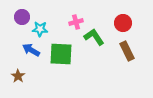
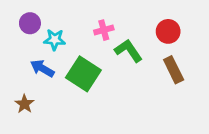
green square: (61, 54) -> (83, 74), turned 30

